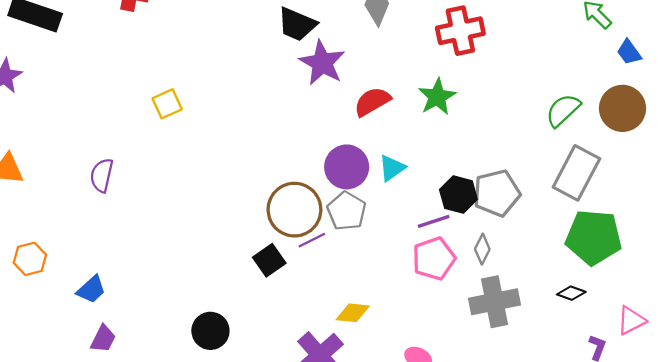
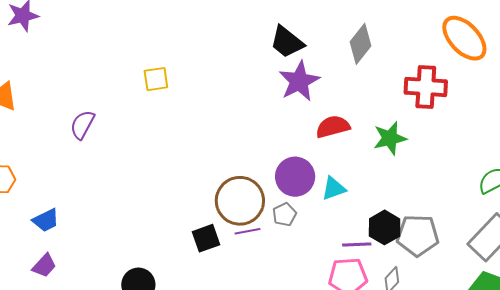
gray pentagon: (347, 211) -> (284, 214), size x0.7

